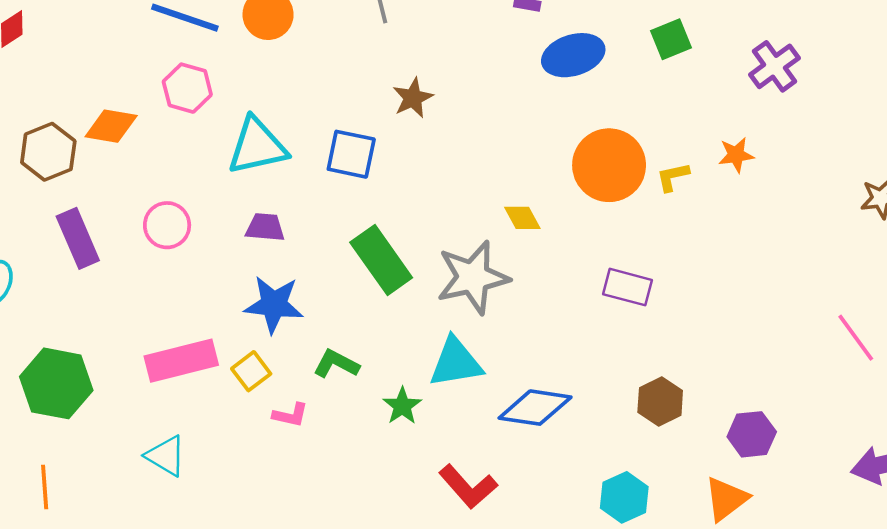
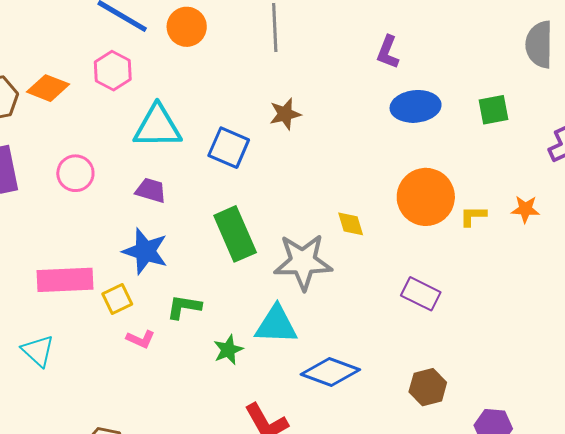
green L-shape: (336, 364) -> (184, 307), turned -30

